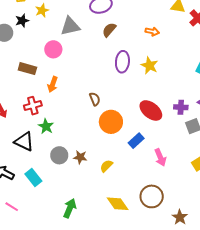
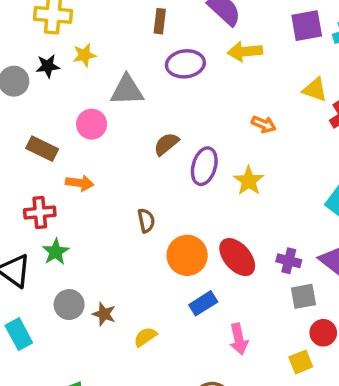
brown semicircle: (109, 30) -> (166, 144), moved
orange arrow: (53, 84) -> (80, 183), turned -112
orange circle: (111, 122) -> (187, 255), moved

